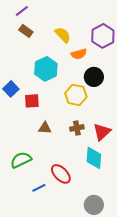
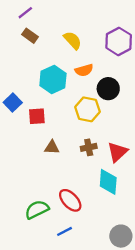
orange semicircle: (79, 54) -> (84, 70), moved
green semicircle: (21, 160) -> (37, 210), moved
blue line: (39, 188) -> (64, 231), moved
gray circle: (94, 205) -> (121, 236), moved

